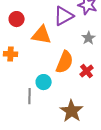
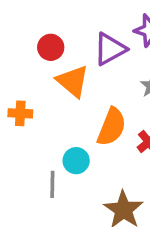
red circle: (17, 19) -> (51, 47), moved
orange triangle: (42, 35) -> (73, 81), turned 30

